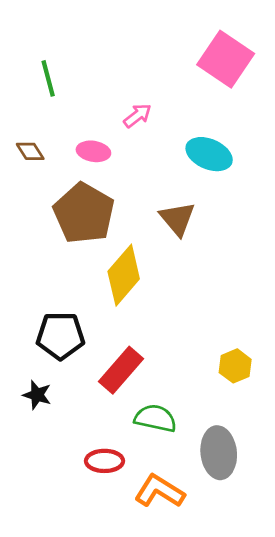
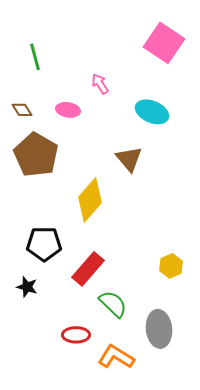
pink arrow: (138, 116) -> (100, 84), turned -85
brown pentagon: (84, 213) -> (36, 155), moved
green semicircle: (155, 418) -> (113, 304), turned 32

